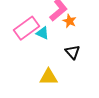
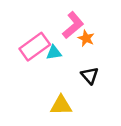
cyan triangle: (43, 33) -> (54, 53), turned -32

